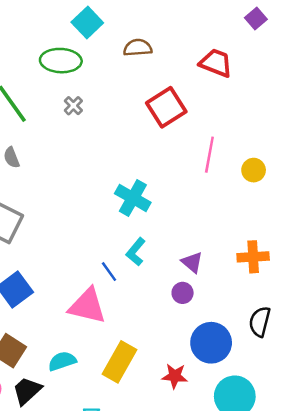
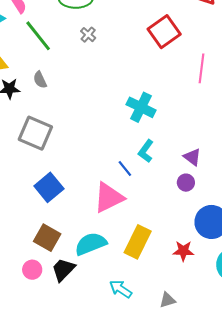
pink triangle: (87, 306) -> (109, 198), turned -36
cyan semicircle: (62, 361) -> (91, 244), size x1.4

